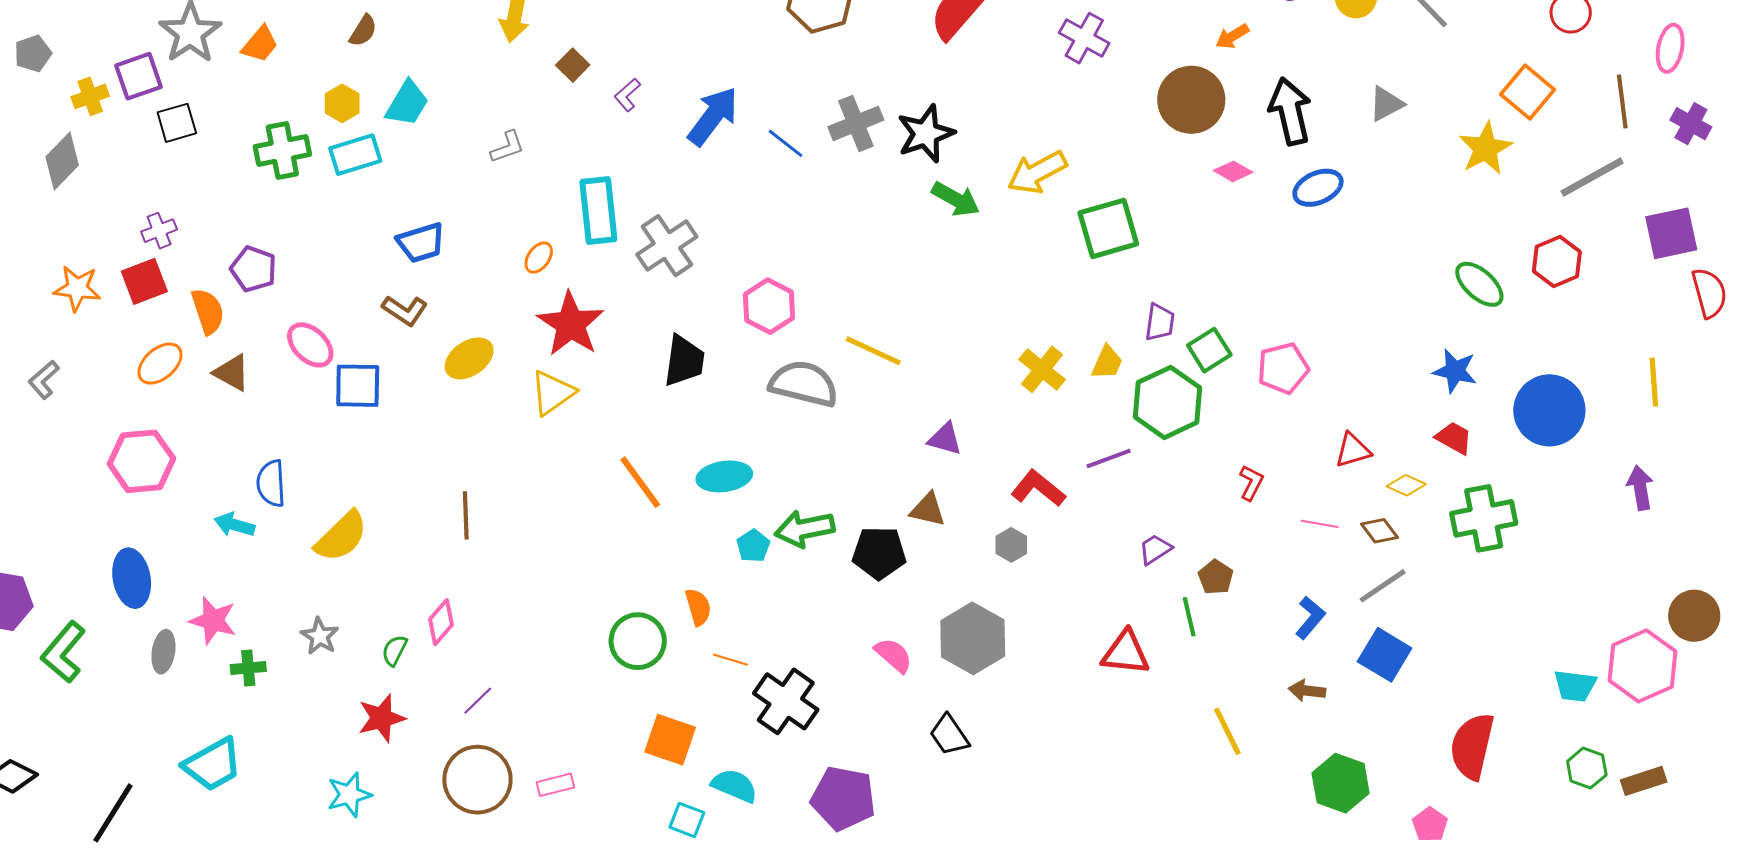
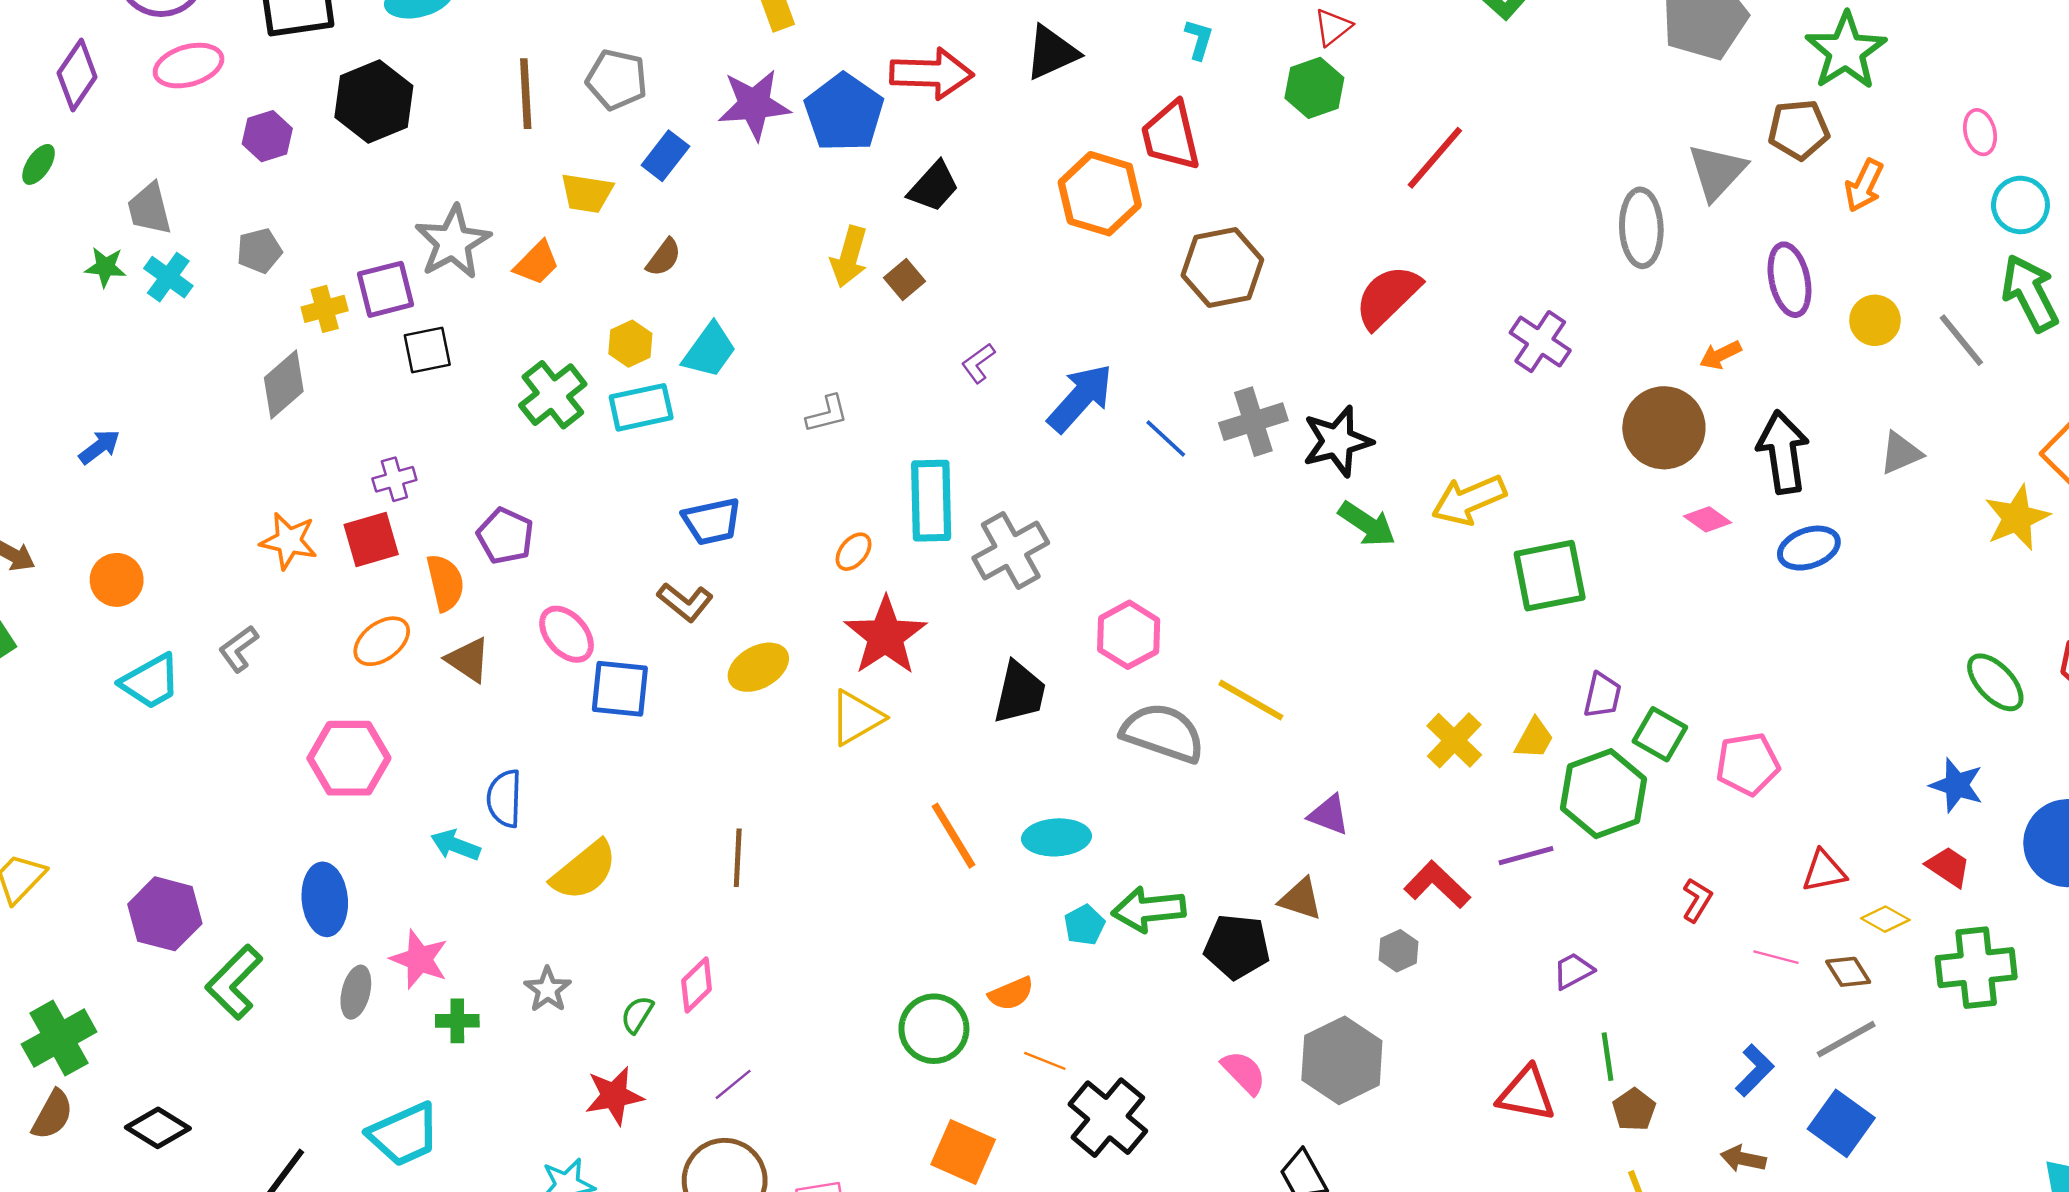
brown square: (573, 65) -> (905, 279), moved
green cross: (282, 150) -> (553, 395), turned -32
green square: (1209, 350) -> (1660, 734), turned -33
brown pentagon: (1216, 577) -> (1634, 1110), moved
orange semicircle: (698, 607) -> (1011, 994), turned 78

